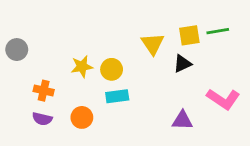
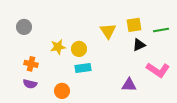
green line: (218, 31) -> (161, 30), moved
gray circle: (17, 50) -> (24, 27), moved
black triangle: (182, 64) -> (139, 45), moved
orange circle: (82, 117) -> (62, 91), moved

